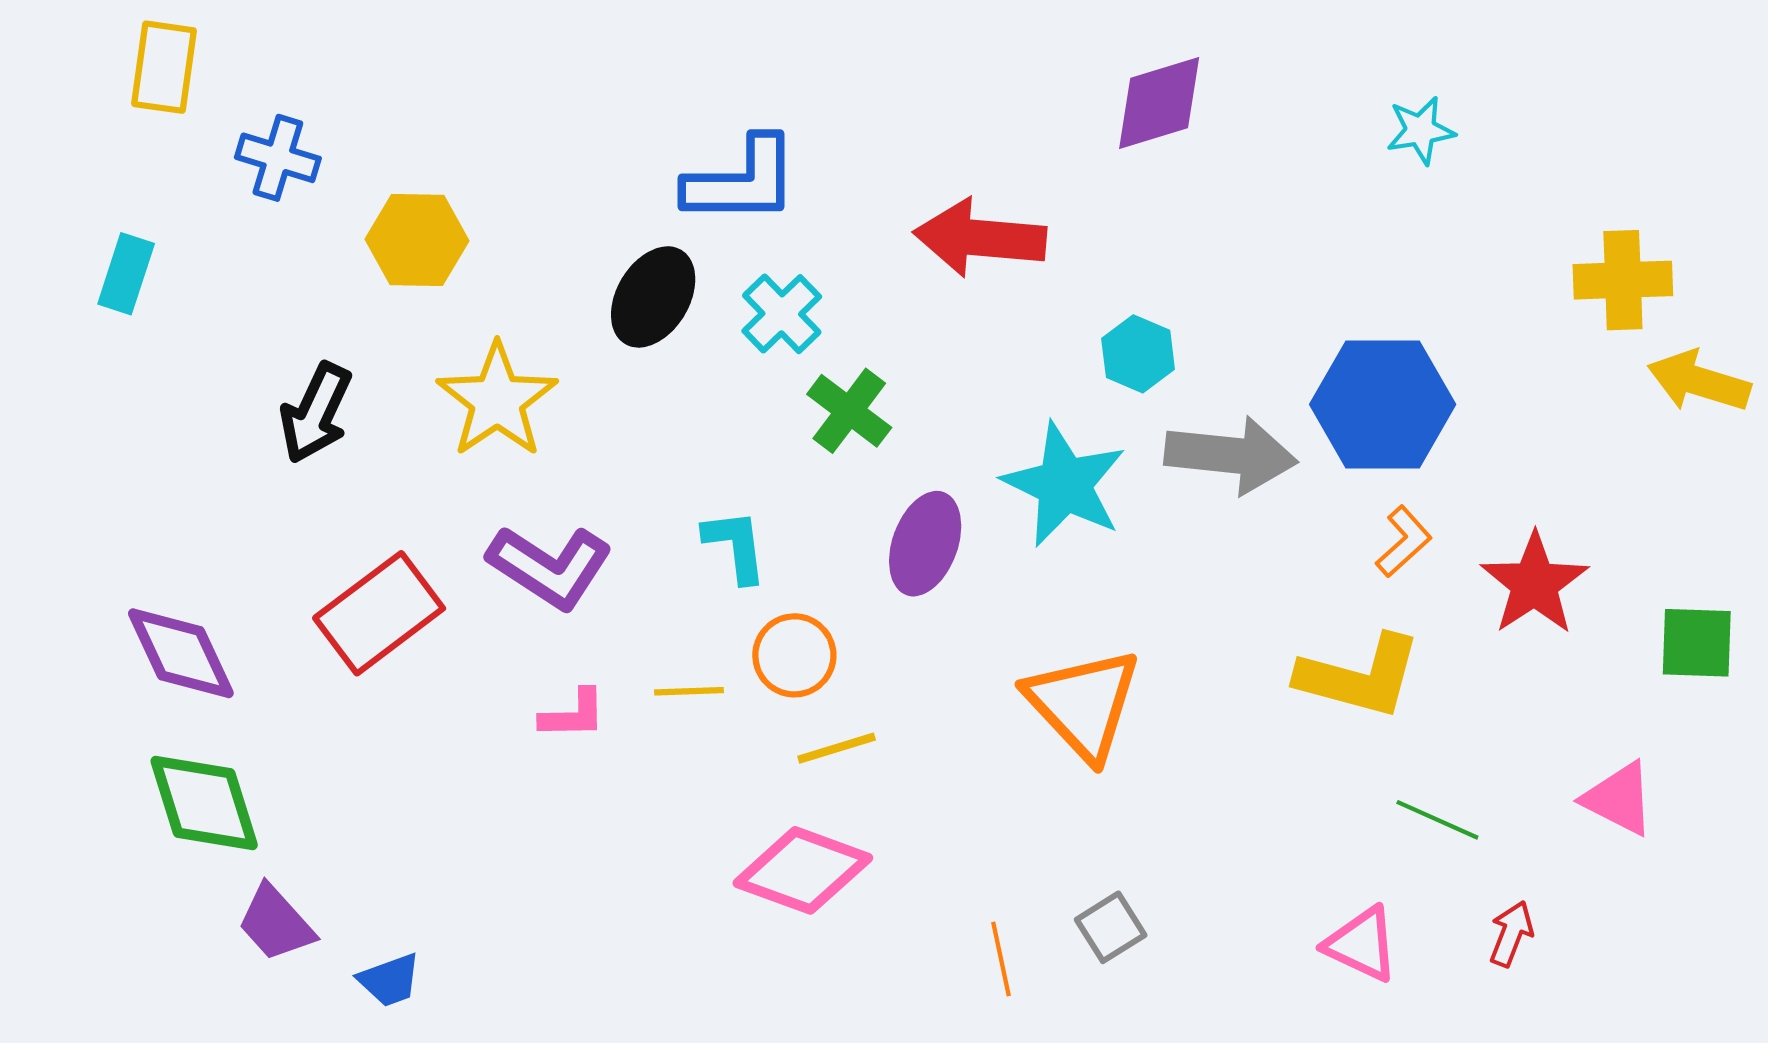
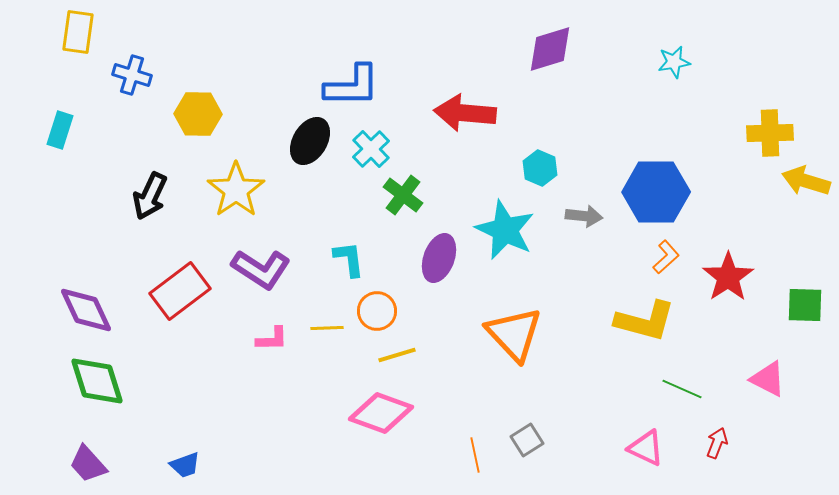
gray arrow: (1231, 455) -> (584, 216), size x0.6
purple trapezoid: (276, 923) -> (88, 464), moved

